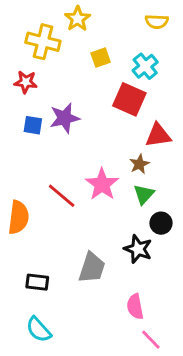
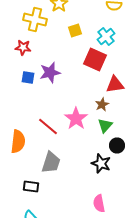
gray trapezoid: (92, 268) -> (51, 162), moved

